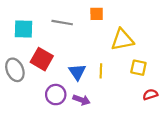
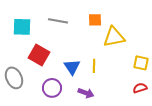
orange square: (97, 14) -> (95, 20), moved
yellow square: (138, 68) -> (141, 63), moved
gray ellipse: (15, 70) -> (14, 78), moved
purple arrow: (82, 100) -> (86, 93), moved

